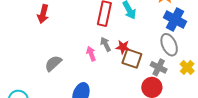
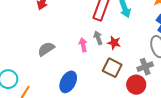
brown square: (132, 58) -> (112, 68), moved
gray cross: (159, 67) -> (145, 67), turned 35

